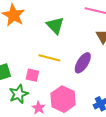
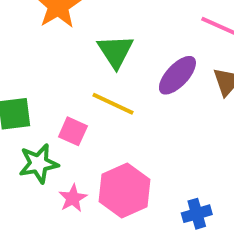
green triangle: (55, 25) -> (115, 51), moved
purple ellipse: (83, 63) -> (177, 75), moved

